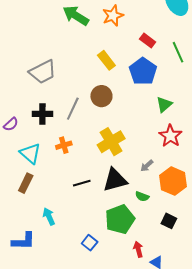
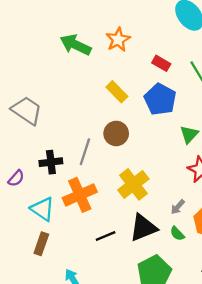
gray trapezoid: (43, 72) -> (27, 110), moved, turned -112
orange cross: (64, 145) -> (80, 195), size x1.8
green semicircle: (142, 196) -> (177, 234), moved, turned 32

